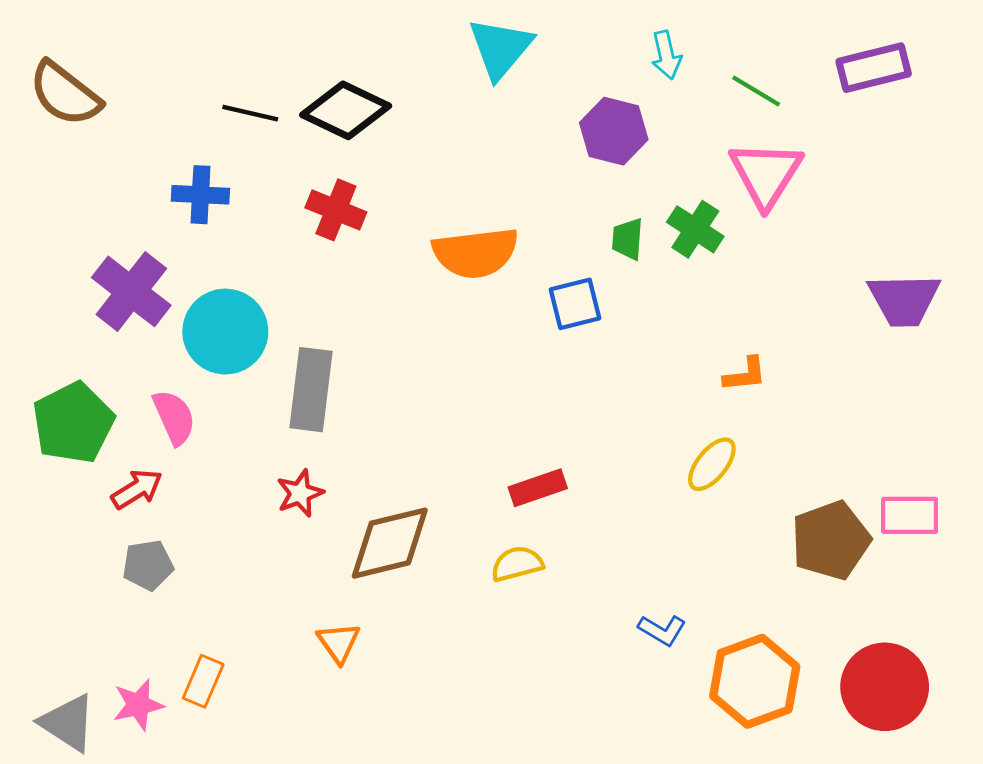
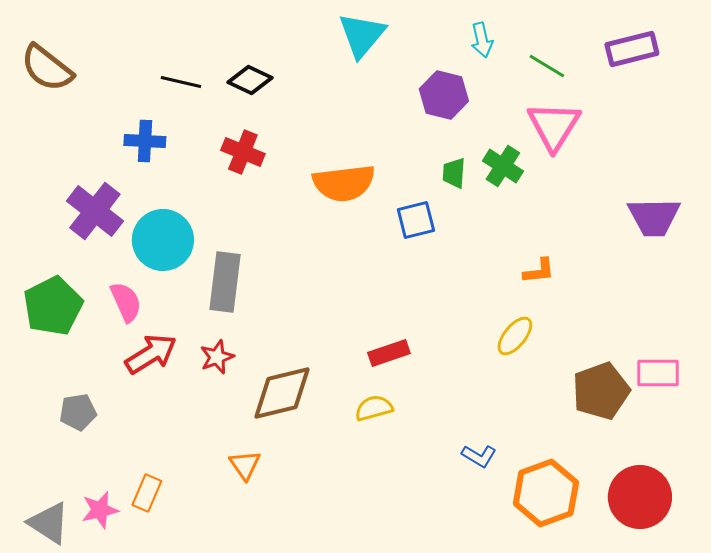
black diamond: (346, 110) -> (250, 80), size x0.7
red arrow: (137, 489) -> (151, 354), moved, size x1.4
gray pentagon: (148, 565) -> (78, 412), moved

